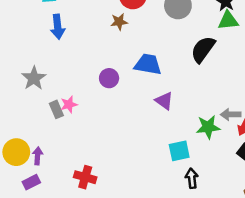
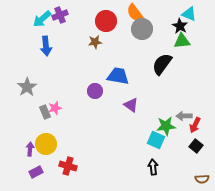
purple circle: (109, 78) -> (95, 91), moved
cyan square: (179, 151) -> (156, 140), moved, turned 36
yellow circle: (16, 152) -> (46, 144), moved
purple rectangle: (31, 182) -> (36, 172), moved

